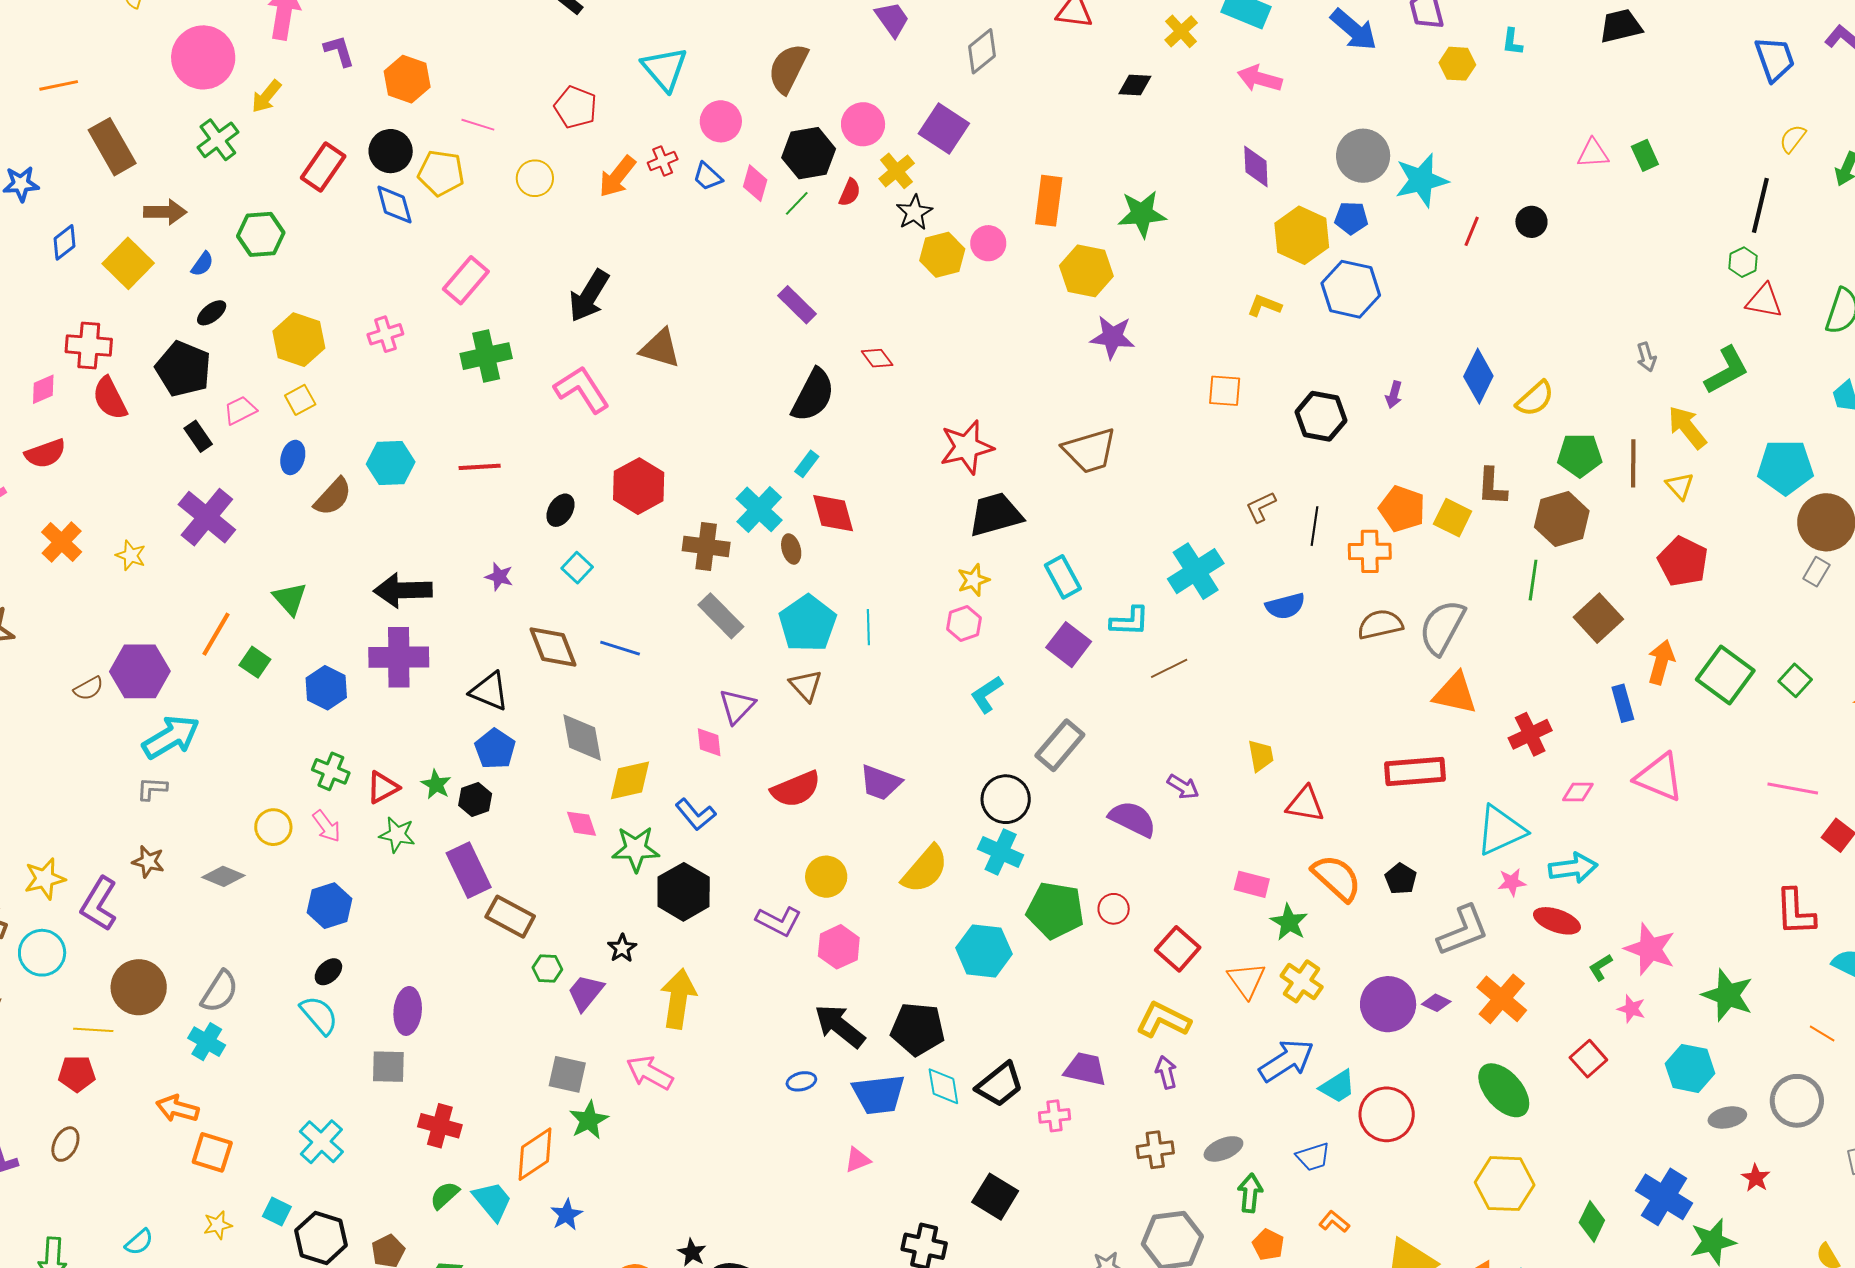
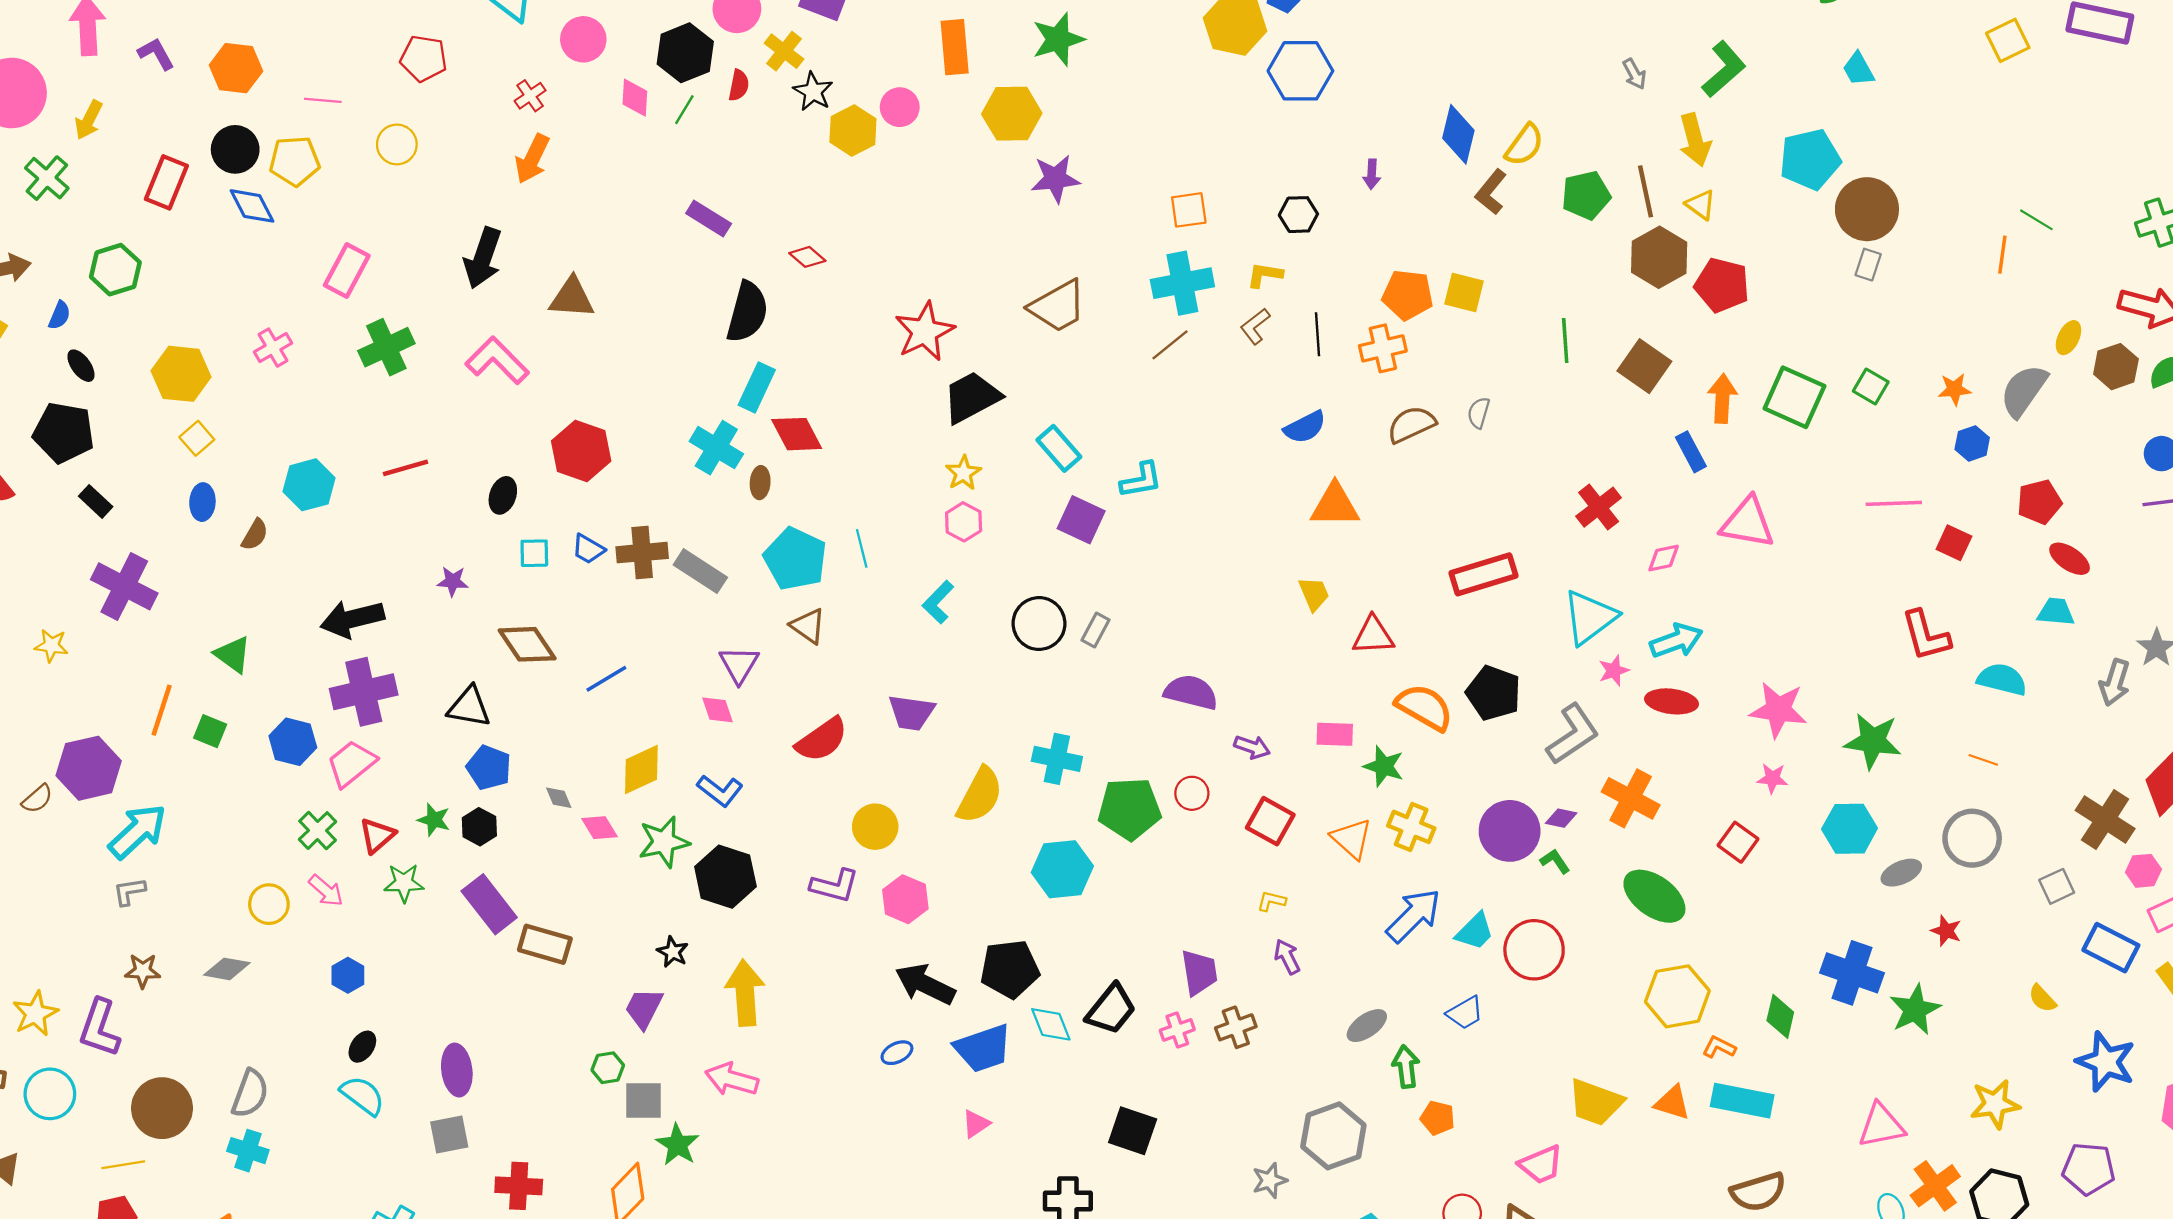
blue trapezoid: (708, 176) -> (588, 549), moved
orange arrow: (617, 177) -> (532, 159), moved
yellow L-shape: (1264, 306) -> (1265, 275), moved
black ellipse: (212, 313) -> (81, 366), turned -76
pink trapezoid: (240, 410) -> (351, 764), moved, size x1.4
black hexagon: (1321, 416) -> (1298, 215), size x0.7
yellow arrow: (1687, 427) -> (1695, 140), turned -144
cyan rectangle: (807, 464) -> (757, 387), size x1.6
brown L-shape: (1492, 487) -> (1491, 192), moved, turned 48
brown semicircle: (333, 497) -> (255, 535), size x0.7
brown hexagon: (1562, 519) -> (1659, 257), moved
brown cross: (706, 546) -> (642, 553), moved
brown ellipse: (791, 549) -> (760, 483), turned 32
cyan square: (577, 568) -> (534, 553), turned -32
cyan cross: (1196, 571) -> (1182, 283), moved, turned 34
gray semicircle: (1442, 627) -> (1479, 413), size x0.5
blue line: (620, 648) -> (606, 679), moved, turned -36
brown line: (1169, 668) -> (1170, 345), moved
orange triangle: (1455, 693) -> (1335, 505), moved
cyan L-shape: (987, 694) -> (938, 602), moved
gray diamond: (582, 738) -> (559, 798), moved, size x0.5
gray rectangle: (1060, 745) -> (1096, 630), size x0.6
green cross: (331, 771) -> (318, 831), turned 36
purple arrow: (1183, 787) -> (1252, 747), moved
black circle: (1006, 799) -> (1039, 624), moved
black pentagon: (1401, 879) -> (1494, 693), size x1.6
blue hexagon: (329, 906) -> (348, 975), size x0.7
green L-shape: (1601, 967) -> (1555, 861), moved, turned 100
green hexagon: (547, 969) -> (608, 1068), moved
yellow L-shape: (1163, 1020) -> (1271, 901), size x0.5
purple trapezoid: (1085, 1069) -> (1199, 972), turned 81
brown cross: (1155, 1150) -> (1236, 1027), moved
orange L-shape: (1334, 1222) -> (1719, 1047), moved

